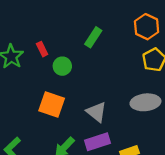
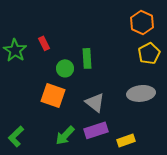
green rectangle: (93, 37) -> (87, 58), moved, turned -36
green circle: (62, 66) -> (65, 68), moved

